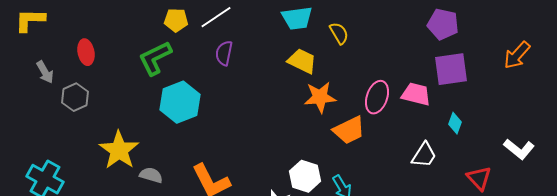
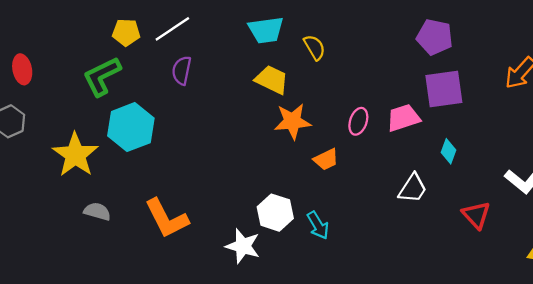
pink trapezoid: (416, 94) -> (403, 118), turned -32
pink ellipse: (377, 97) -> (358, 121), size x0.7
orange trapezoid: (349, 130) -> (326, 159), size x0.7
yellow star: (119, 150) -> (75, 155), moved

